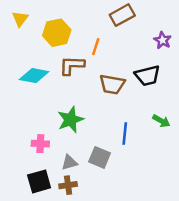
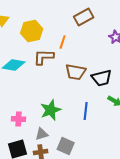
black trapezoid: (147, 76) -> (102, 78), moved
green star: (71, 120) -> (51, 110), moved
gray square: (100, 157) -> (66, 146), moved

